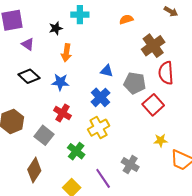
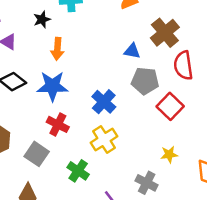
blue triangle: (107, 71) -> (132, 51), moved
blue star: (60, 82) -> (52, 86), size x1.4
yellow star: (161, 140) -> (169, 154), moved

